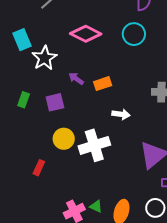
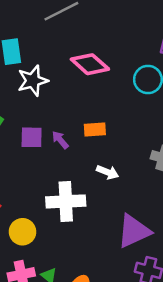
purple arrow: (76, 79) -> (60, 140), moved
yellow circle: (64, 139) -> (23, 232), moved

